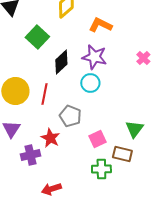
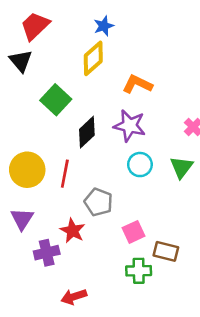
cyan circle: (90, 83) -> (140, 165), moved
green triangle: (134, 129) -> (181, 167), moved

